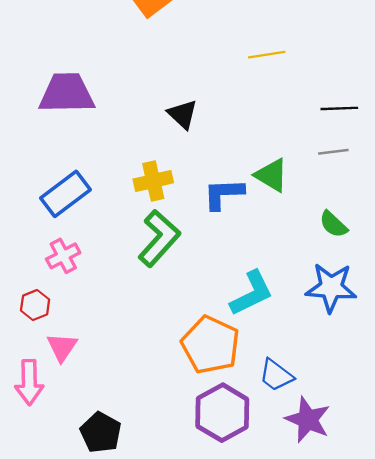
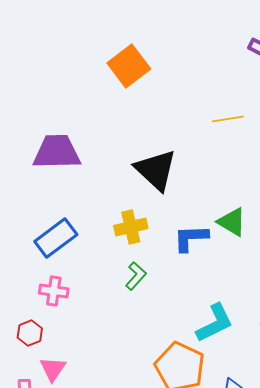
black triangle: (183, 114) -> (156, 170), size x1.6
green L-shape: (159, 238) -> (136, 276), size x0.6
pink cross: (63, 256) -> (54, 291), turned 36

